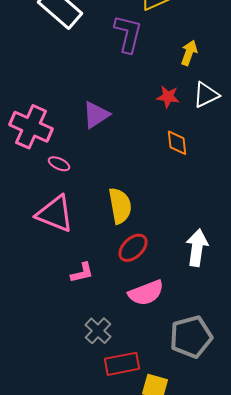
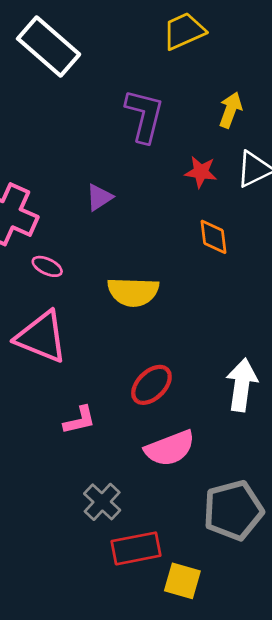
purple L-shape: (128, 34) -> (144, 116), moved
purple triangle: (96, 115) -> (99, 197), size x0.7
yellow semicircle: (120, 206) -> (133, 292), moved, turned 102

